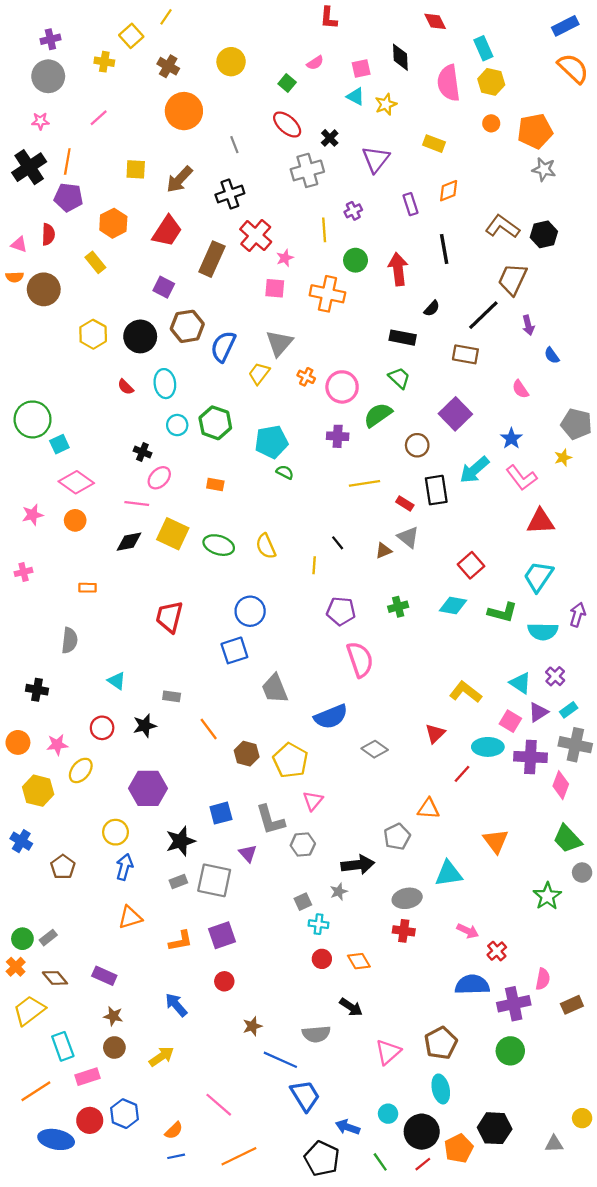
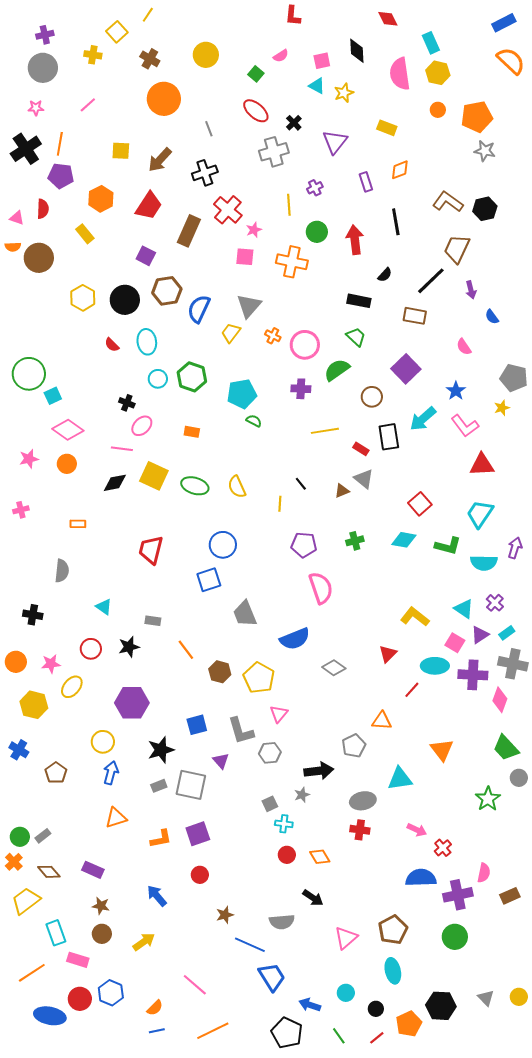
pink rectangle: (87, 1077) -> (78, 960), turned 35
black circle: (422, 1132) -> (376, 1009), size x0.5
gray triangle: (554, 1144) -> (486, 998), moved, turned 48

